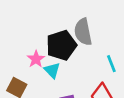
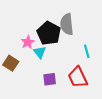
black pentagon: (61, 45) -> (49, 33), turned -30

